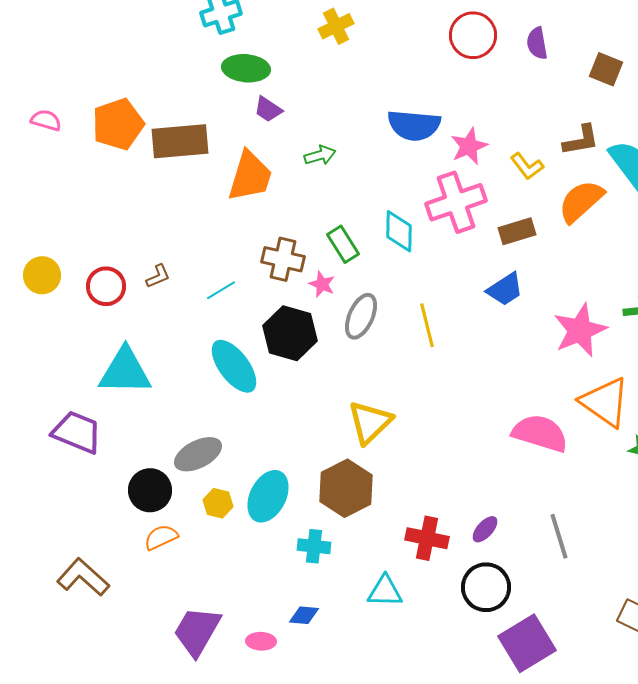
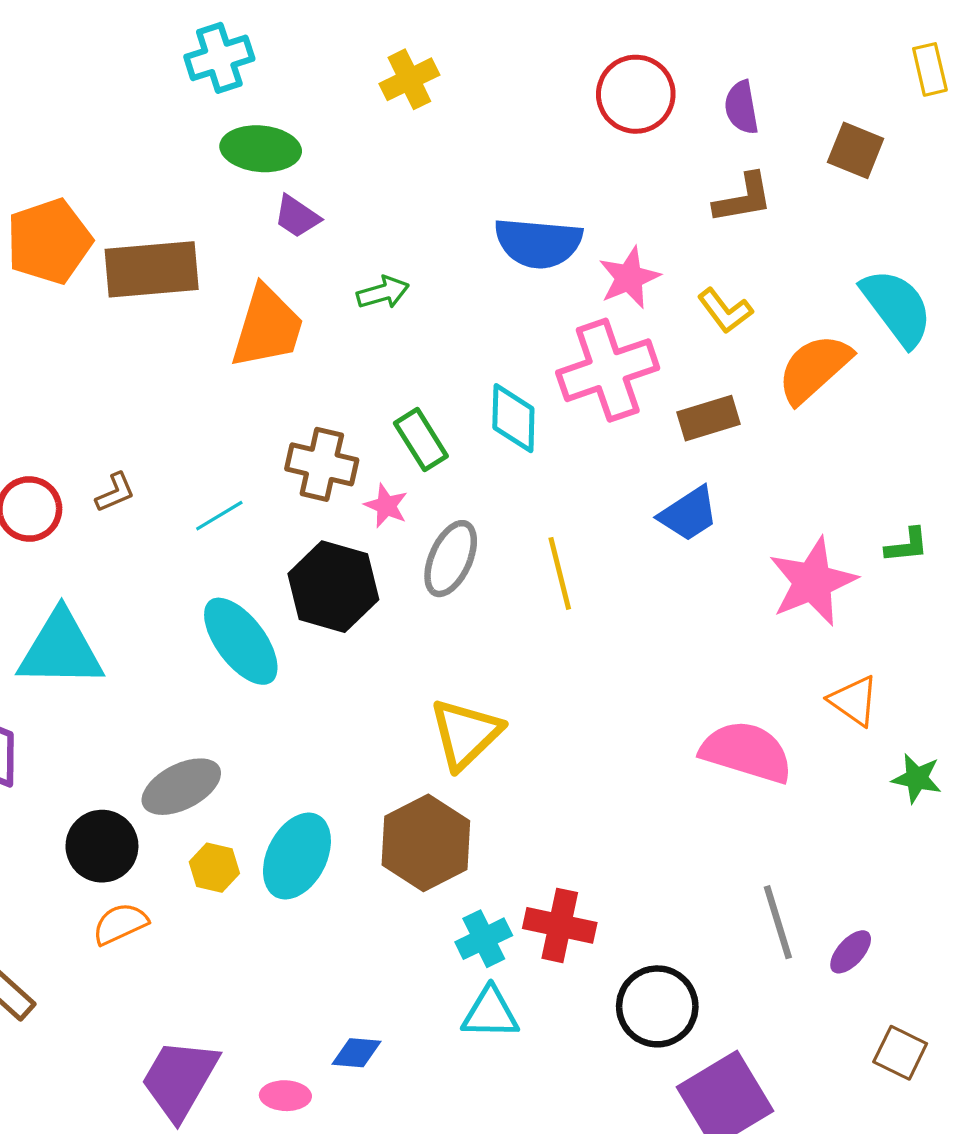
brown L-shape: (581, 140) -> (743, 198), moved
orange triangle: (605, 402) -> (854, 701), size x0.6
purple ellipse: (485, 529) -> (851, 952), moved
cyan cross: (314, 546) -> (484, 939), moved, turned -32

